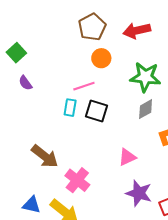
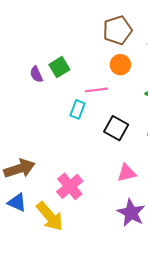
green square: (16, 53) -> (59, 67), moved
black square: (97, 111) -> (116, 128), moved
brown arrow: (45, 156) -> (19, 169), moved, turned -68

